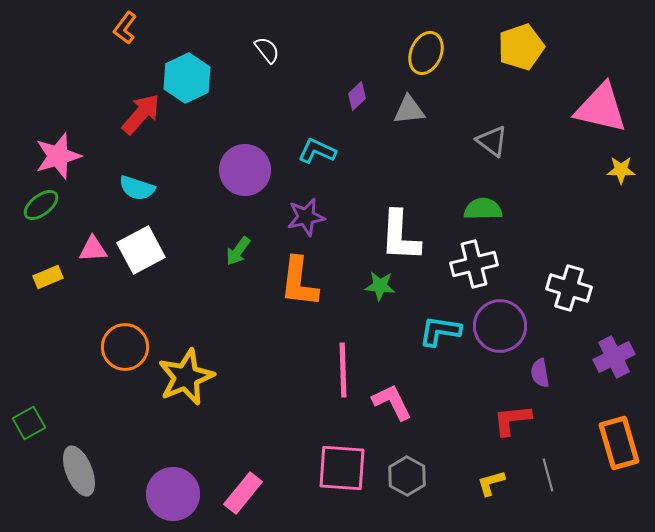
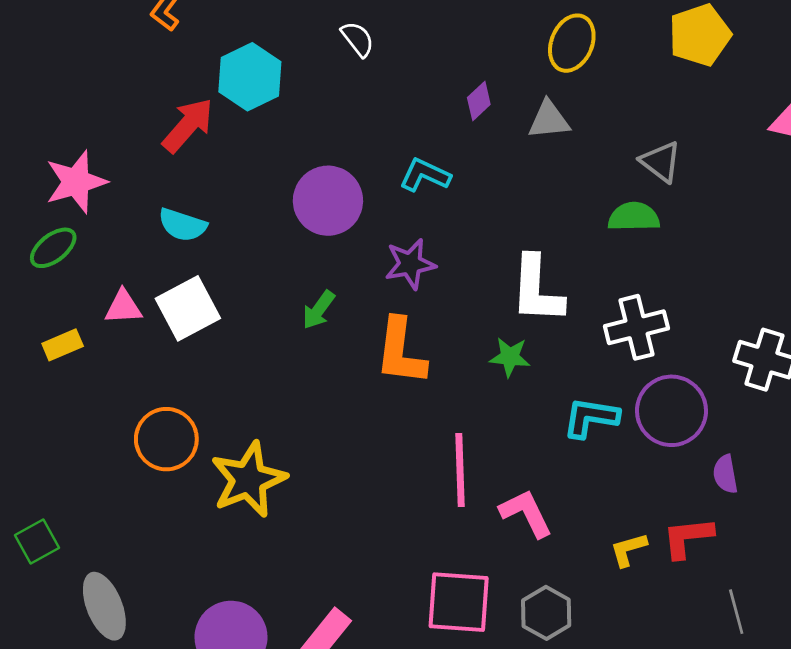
green semicircle: (483, 209) -> (634, 217), moved
yellow L-shape: (491, 483) -> (628, 550), moved

